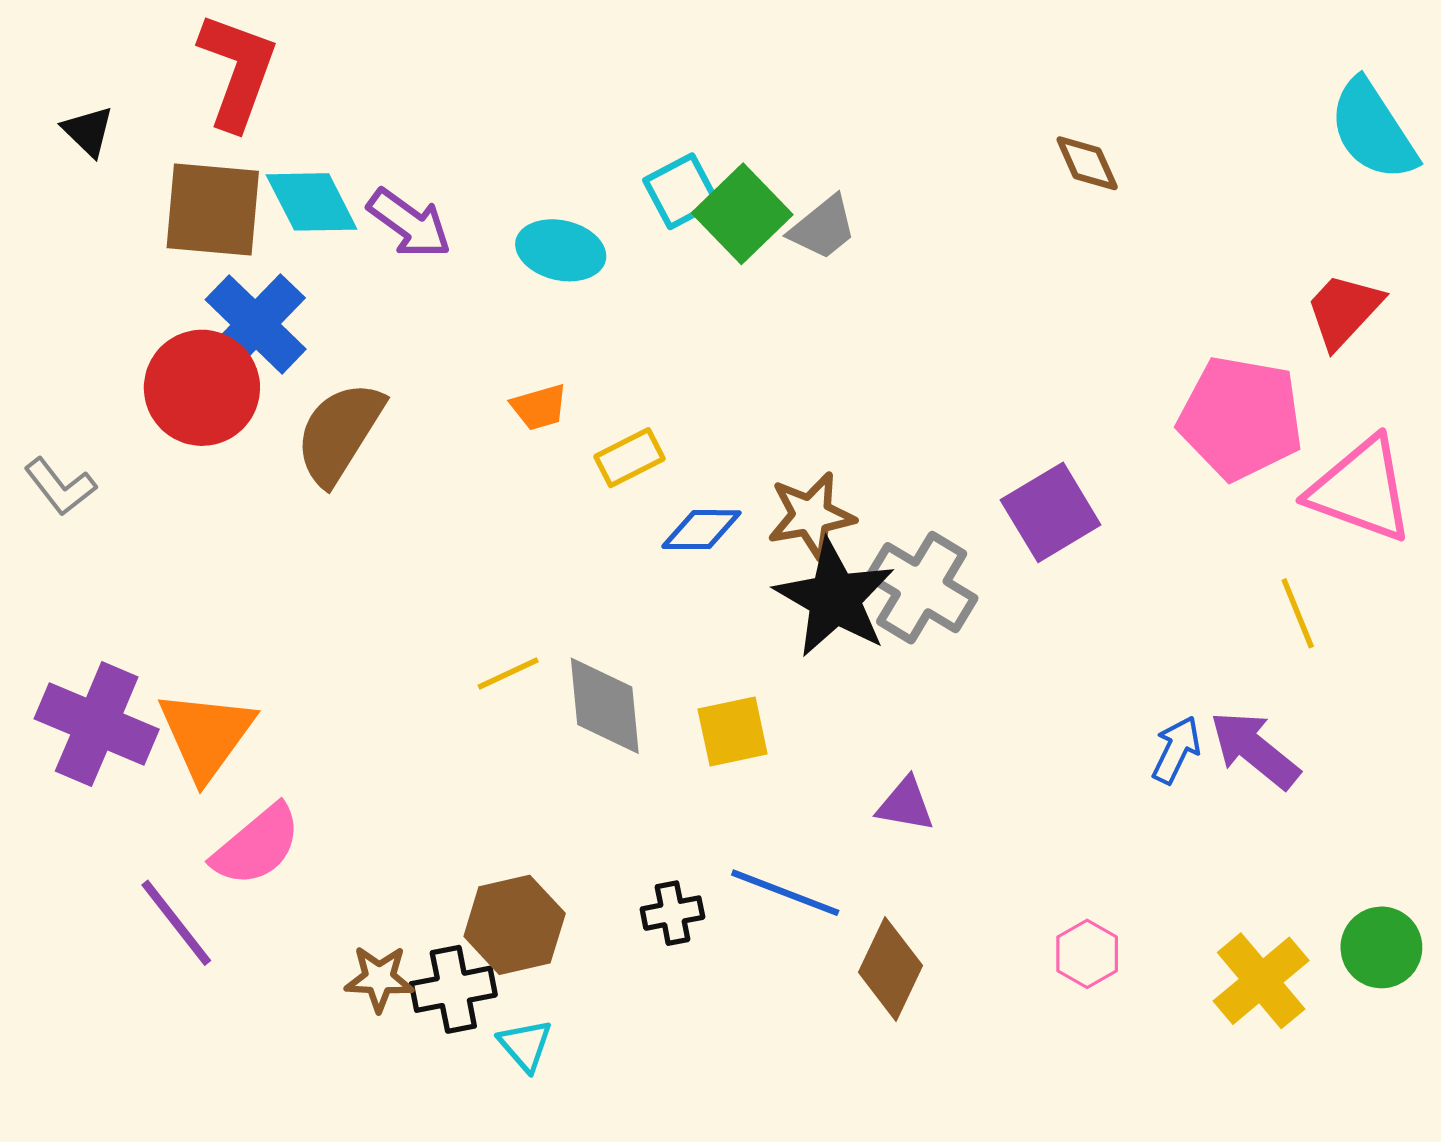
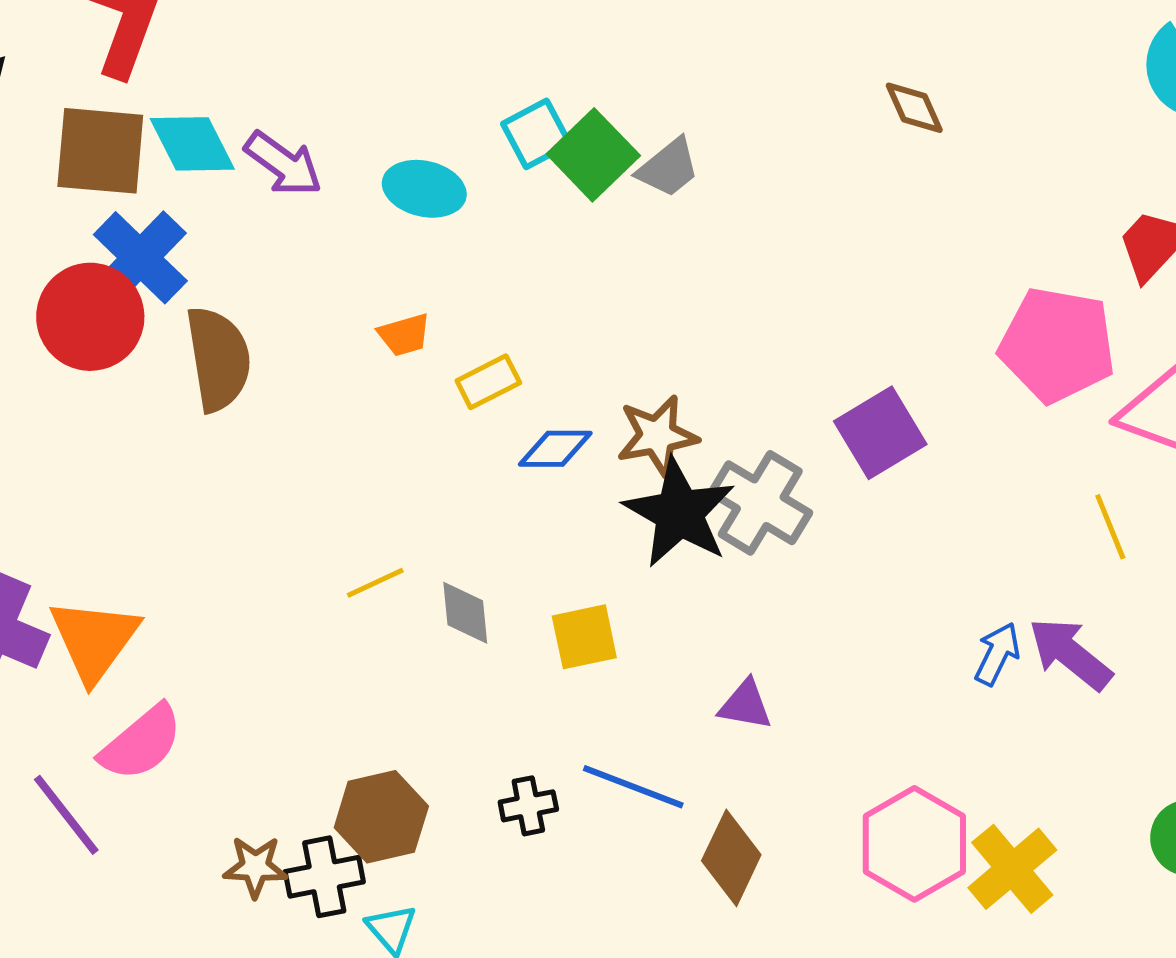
brown semicircle: (339, 433) -> (218, 359), turned 139
gray diamond: (605, 706) -> (465, 613), size x0.7
pink hexagon: (1087, 954) -> (914, 844), size x1.8
yellow cross: (1261, 981) -> (1012, 869), moved

